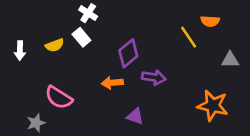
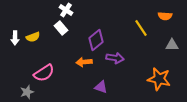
orange semicircle: (210, 21) -> (165, 16), moved
yellow semicircle: (55, 45) -> (33, 37), moved
pink semicircle: (59, 97) -> (44, 73), turned -65

